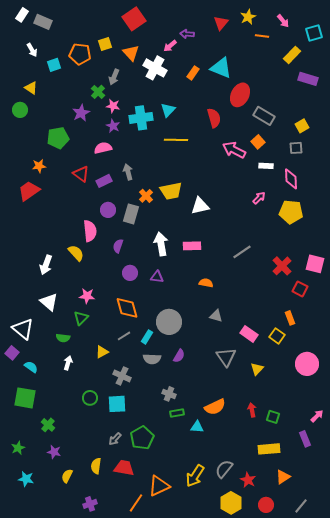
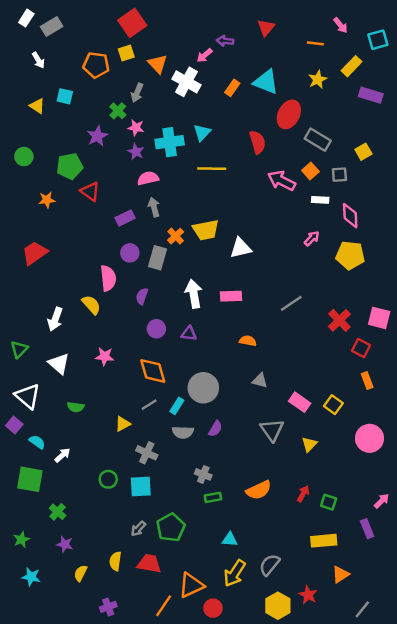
yellow star: (248, 17) -> (318, 79), moved
red square: (134, 19) -> (132, 23), moved
gray rectangle: (43, 22) -> (52, 26), turned -54
cyan square: (54, 65) -> (65, 96), moved, turned 32
green circle: (20, 110) -> (24, 157), moved
pink semicircle: (103, 148) -> (148, 178), moved
gray square: (296, 148) -> (339, 175), moved
red triangle: (81, 174) -> (90, 191), moved
red trapezoid: (29, 191) -> (35, 253), moved
green triangle: (81, 318) -> (19, 349), moved
orange rectangle: (290, 318) -> (367, 381), moved
white arrow: (68, 363) -> (62, 455), moved, turned 32
red arrow: (252, 410) -> (303, 494), turned 40
cyan triangle: (197, 427) -> (230, 539), moved
red star: (248, 480) -> (308, 595), moved
red circle: (266, 505) -> (213, 608), moved

